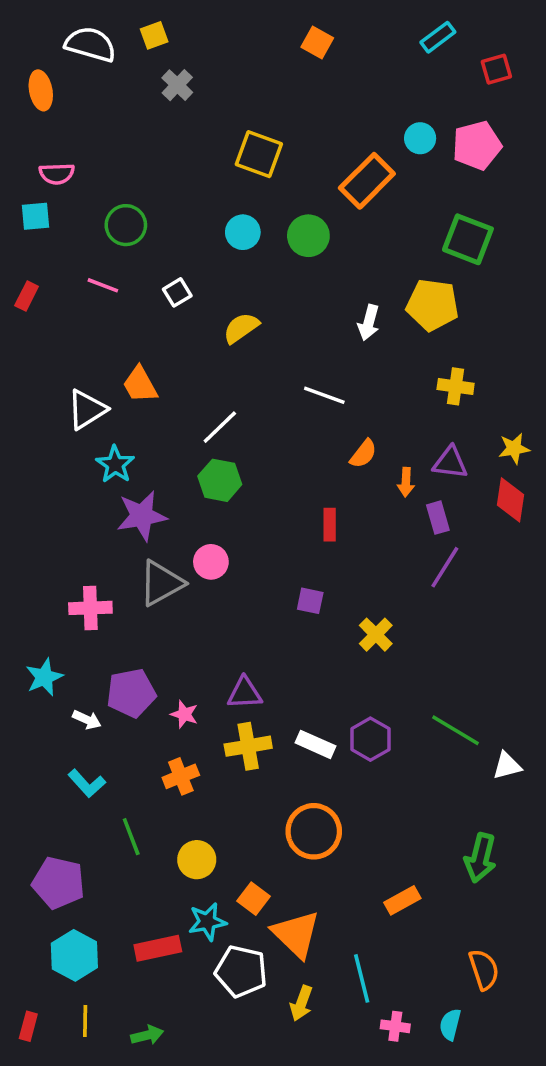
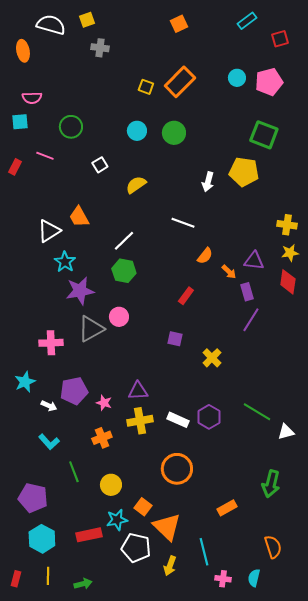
orange square: (317, 43) -> (179, 24), turned 36
gray cross: (177, 85) -> (100, 48), turned -36
yellow square: (259, 154) -> (146, 87), size x0.6
orange rectangle: (367, 181) -> (180, 82), moved
pink line: (103, 285) -> (45, 156), moved
yellow cross: (456, 386) -> (287, 225), moved
orange arrow: (406, 482) -> (229, 272), turned -49
red rectangle: (330, 525) -> (186, 296), turned 36

